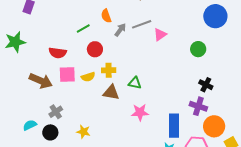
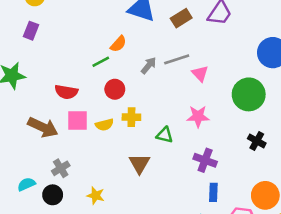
orange semicircle: (106, 16) -> (118, 44), moved, turned -120
pink triangle: (160, 35) -> (200, 74), turned -40
green circle: (198, 49) -> (249, 94), size x1.6
brown triangle: (111, 92) -> (139, 164), moved, turned 48
purple cross: (198, 106) -> (205, 160), moved
pink star: (140, 112) -> (198, 116), moved
blue rectangle: (174, 126) -> (213, 192), size x0.6

